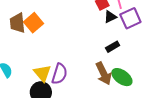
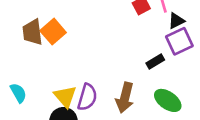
black triangle: (110, 17) -> (176, 21), moved
purple square: (130, 18) -> (179, 41), moved
brown arrow: (104, 73) -> (125, 98), moved, turned 40

